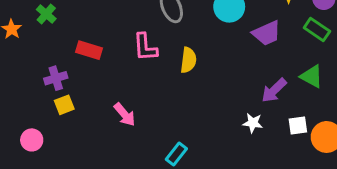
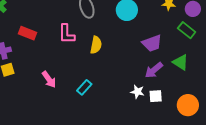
purple trapezoid: (267, 33) -> (152, 43), moved
white square: (298, 125) -> (156, 96), moved
cyan rectangle: (176, 154) -> (84, 87), moved

